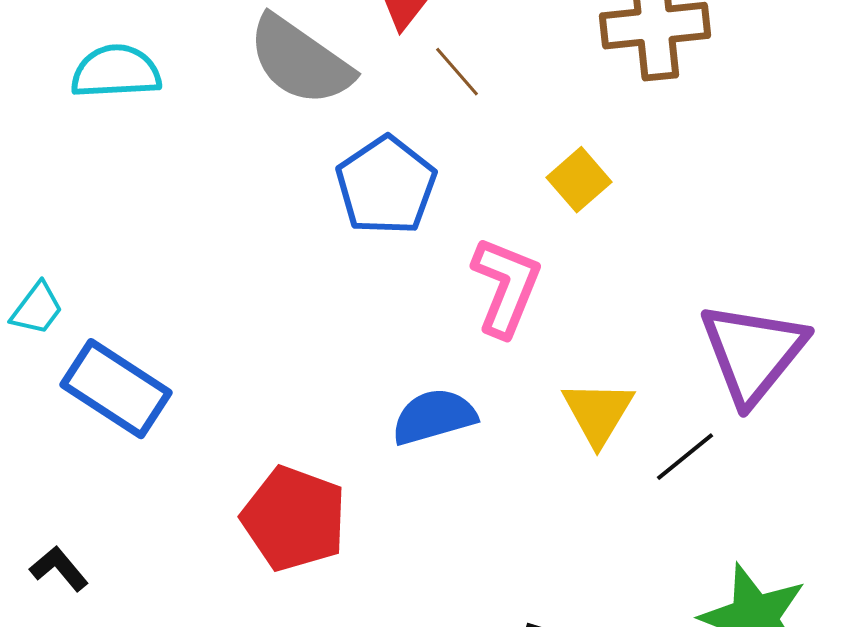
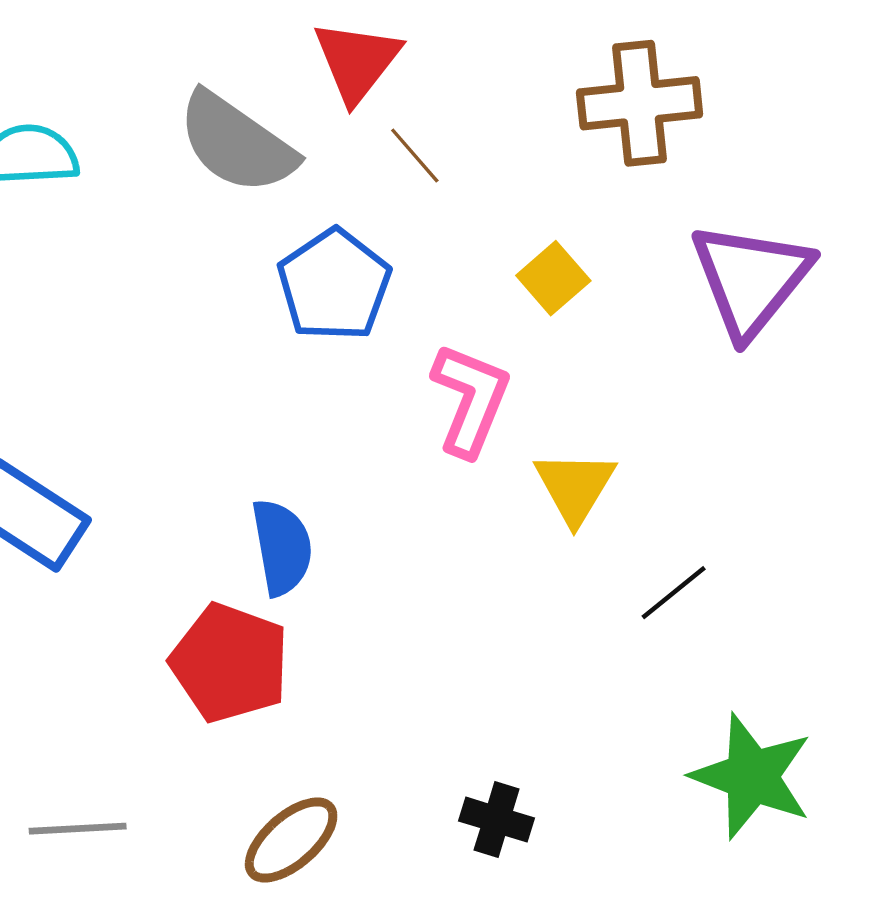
purple triangle: (753, 353) -> (751, 279), moved
yellow triangle: (598, 413) -> (575, 487), moved
blue semicircle: (434, 417) -> (282, 547), moved, turned 96

